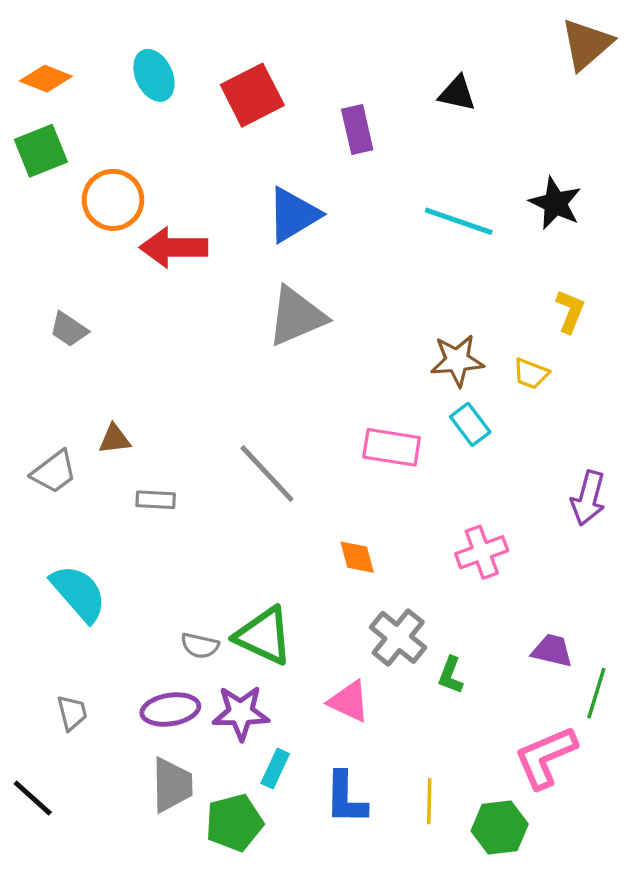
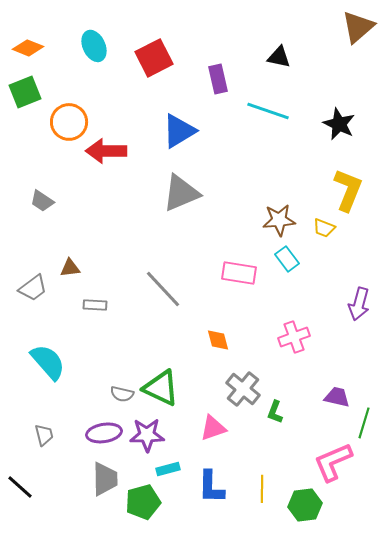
cyan line: (459, 221) -> (268, 111), moved
yellow L-shape: (570, 311) -> (348, 190), size x1.6
pink triangle: (349, 701) -> (213, 428), turned -44
cyan rectangle: (275, 769) -> (168, 469), turned 50

